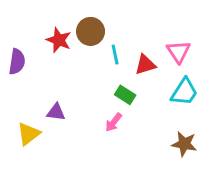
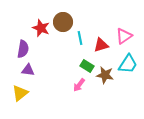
pink triangle: (179, 52) -> (124, 36), turned 30
purple semicircle: (17, 62) -> (23, 49), moved
purple triangle: (56, 112) -> (28, 70), moved
brown star: (184, 144) -> (105, 75), moved

